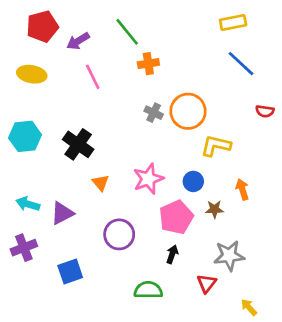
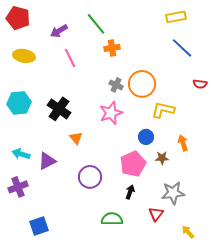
red pentagon: (42, 26) -> (18, 18), moved, turned 30
pink star: (148, 179) -> (111, 113), moved
blue square: (70, 272) -> (39, 226), moved

